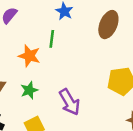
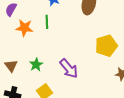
orange star: (29, 56) -> (24, 28), moved

